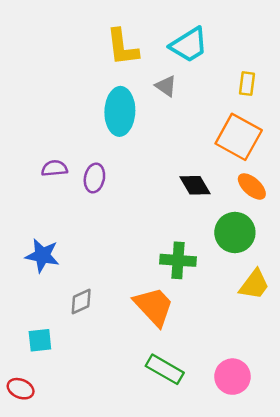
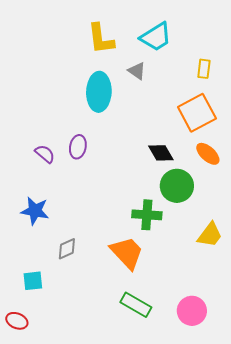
orange square: (239, 137) -> (197, 113), turned 33
purple semicircle: (54, 168) -> (45, 154), moved, turned 45
green circle: (235, 232) -> (177, 186), moved

